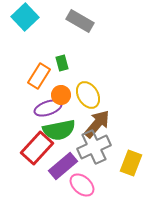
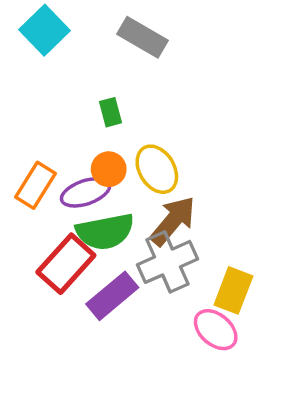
orange rectangle: (39, 76) -> (36, 185), moved
pink ellipse: (82, 185) -> (216, 330), moved

